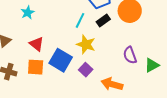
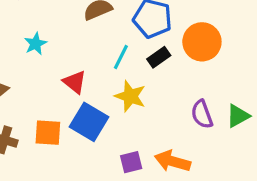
red triangle: (37, 44) -> (75, 82), moved
green triangle: (152, 65) -> (238, 116), moved
purple square: (86, 70) -> (131, 162), moved, turned 32

